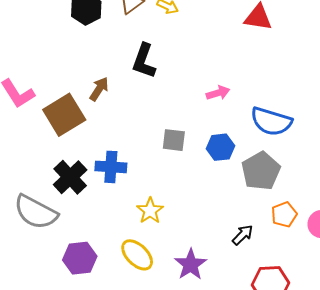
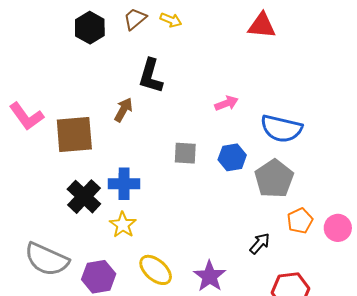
brown arrow: (99, 89) -> (123, 110), moved
brown square: (64, 115) -> (74, 135), turned 30
yellow star: (150, 211) -> (123, 225), moved
gray semicircle: (36, 212) -> (47, 259), moved

